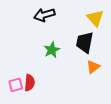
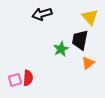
green star: (52, 50) -> (61, 49), moved

